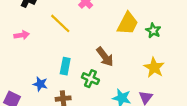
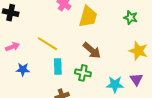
yellow line: (60, 23) -> (47, 44), moved
yellow trapezoid: (128, 23) -> (88, 17), moved
blue star: (40, 84) -> (23, 69), moved

